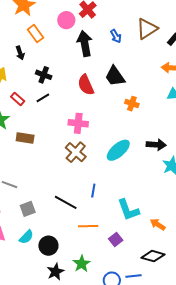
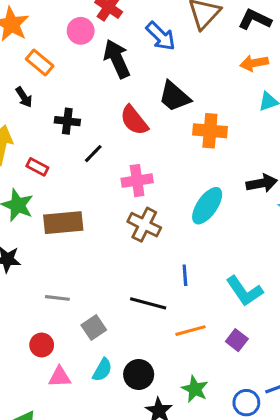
blue arrow: (116, 36) -> (161, 36), size x1.5
black line: (43, 98) -> (93, 154), moved
orange cross: (132, 104) -> (210, 131), size x1.5
brown rectangle: (25, 138) -> (63, 223), size x1.4

